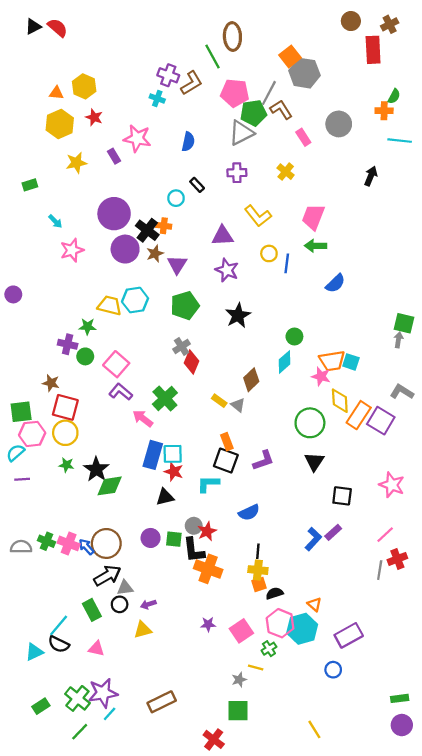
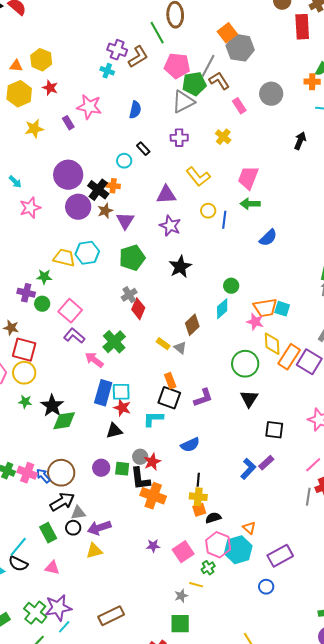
purple arrow: (148, 604) -> (99, 528), size x1.6

